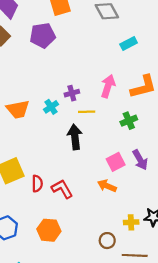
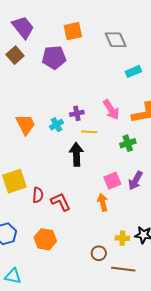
pink arrow: (108, 86) -> (111, 110), turned 125
orange trapezoid: (18, 109) -> (25, 124), turned -110
purple arrow: (140, 160) -> (135, 181), turned 54
orange arrow: (107, 186) -> (103, 202), turned 48

